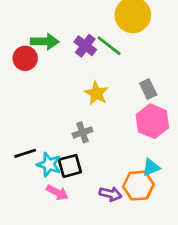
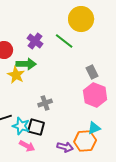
green arrow: (45, 42) -> (26, 64), moved
purple cross: (85, 46) -> (35, 41), moved
yellow star: (96, 93) -> (16, 75), moved
black square: (70, 166) -> (36, 127), turned 30

